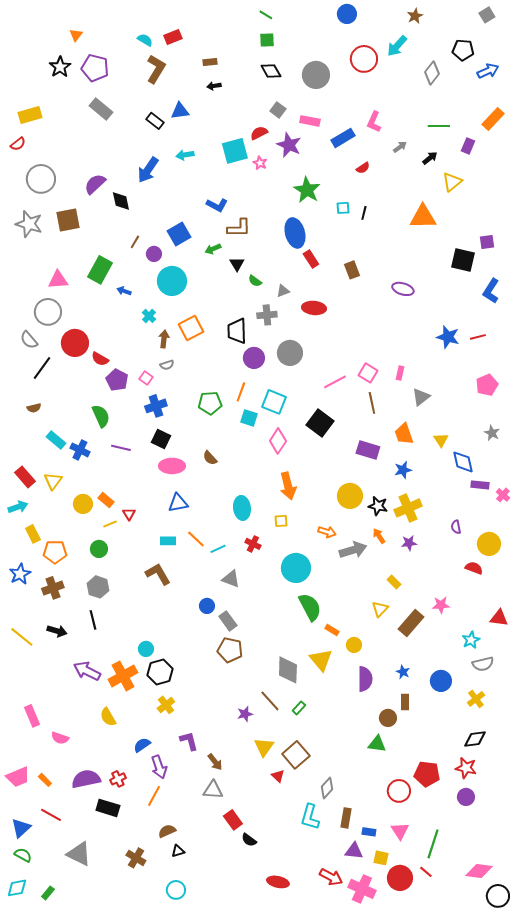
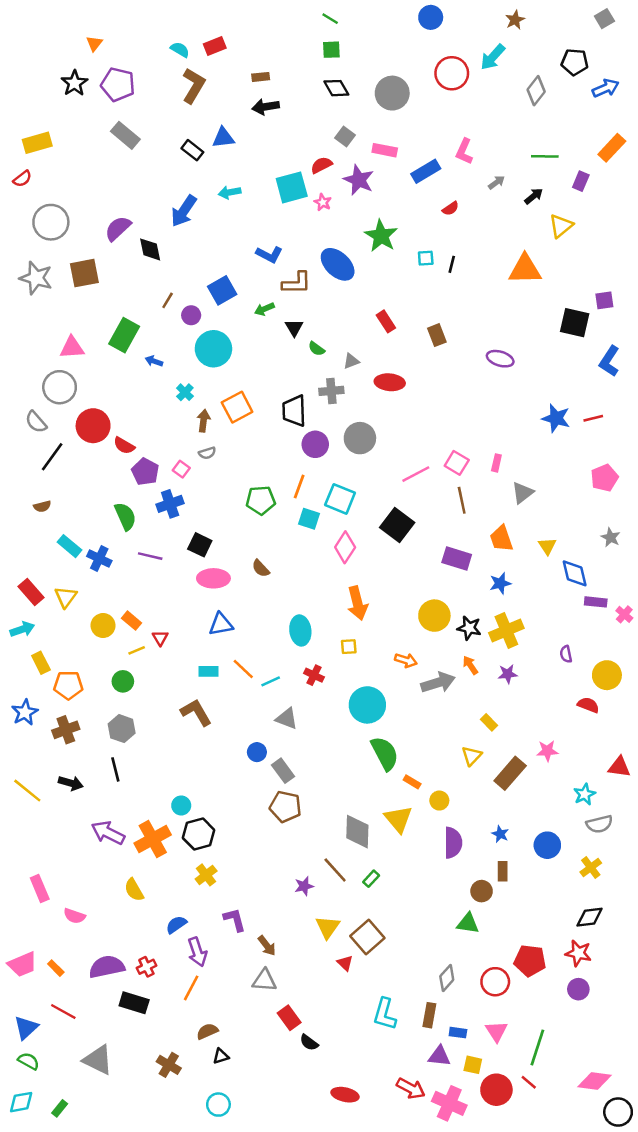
black arrow: (214, 86) -> (266, 107), size x1.5
blue ellipse: (295, 233) -> (338, 264), moved, turned -32
blue cross: (156, 406) -> (170, 504), moved
gray diamond: (327, 788) -> (447, 978), moved

